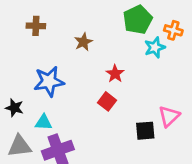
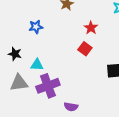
blue star: (49, 81) -> (36, 27), moved, size x0.6

